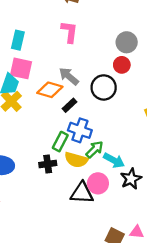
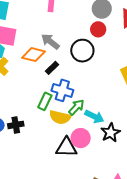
black cross: (48, 164) -> (16, 125), moved

